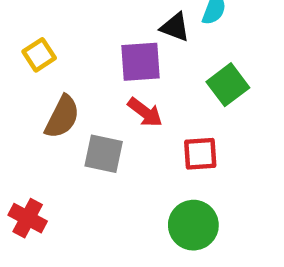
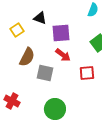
black triangle: (175, 27) -> (40, 18), moved
green circle: (193, 225) -> (55, 109), moved

